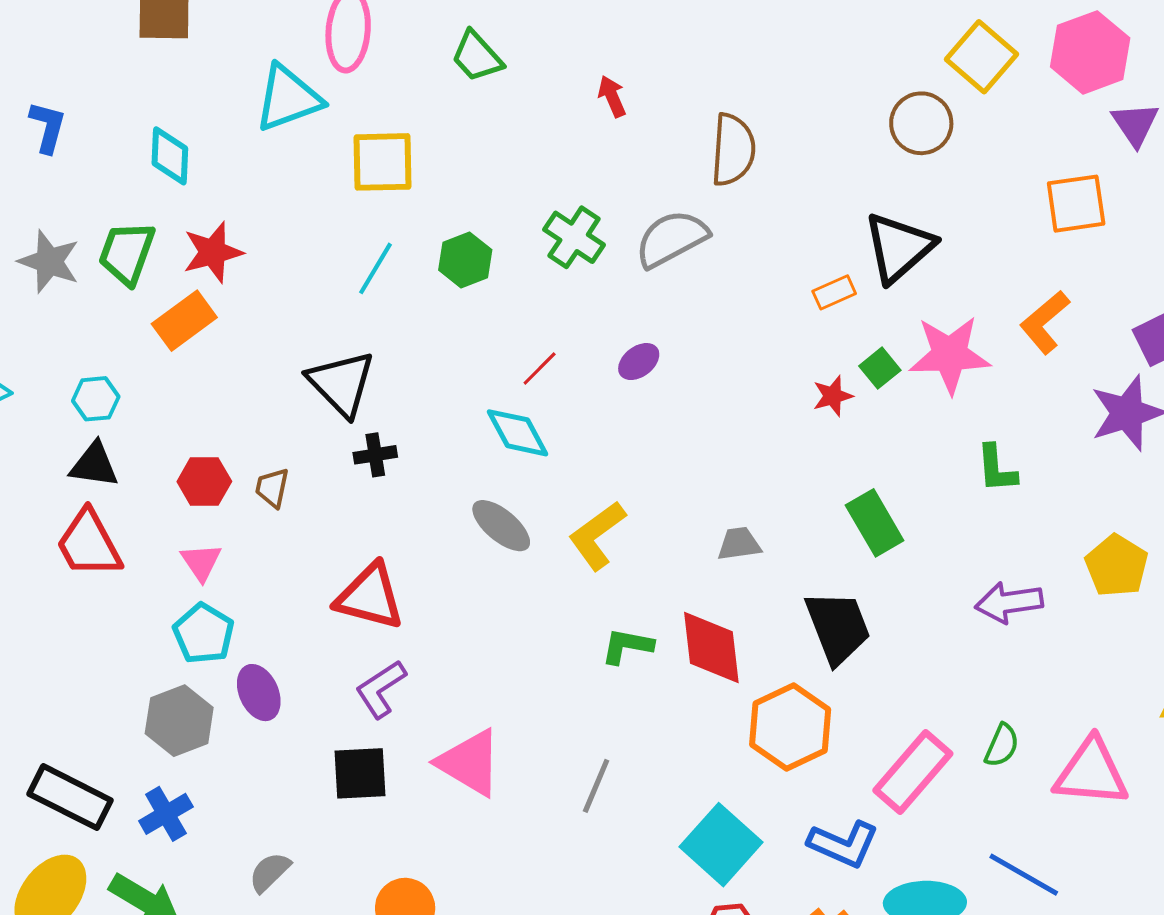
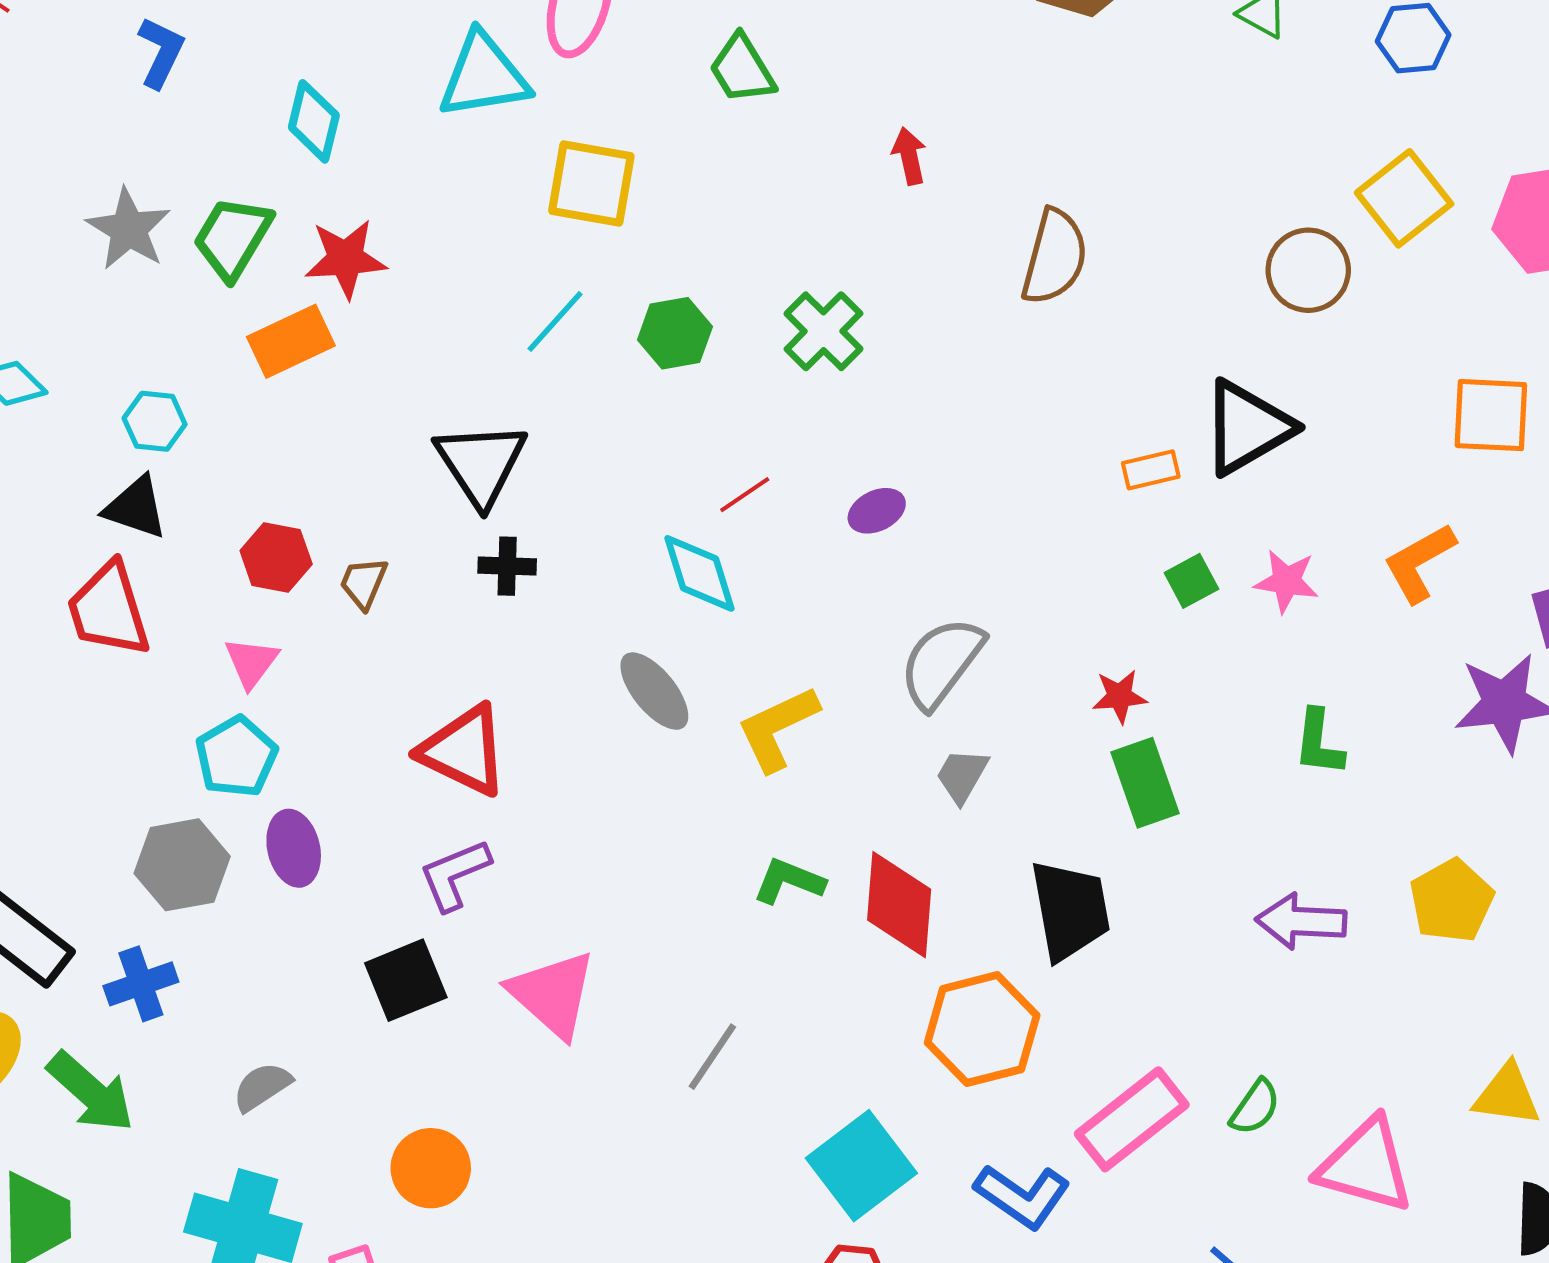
gray semicircle: (672, 239) -> (941, 663), moved, turned -36
pink star: (950, 355) -> (1286, 581), size x0.6
red star: (833, 396) -> (1120, 696), moved
gray trapezoid: (739, 544) -> (962, 776), turned -63
black square: (360, 773) -> (406, 980), turned -30

